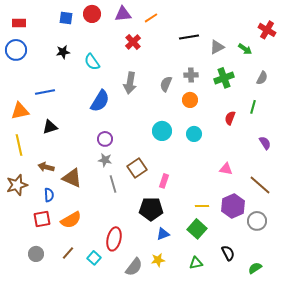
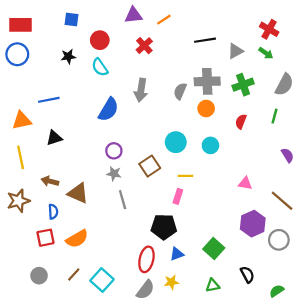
red circle: (92, 14) -> (100, 40), moved
red rectangle: (19, 23) -> (21, 25), size x1.5
red cross: (267, 30) -> (269, 29), moved
gray cross: (191, 75) -> (207, 81), size x1.6
gray semicircle: (262, 78) -> (284, 85), size x1.5
red semicircle: (230, 118) -> (241, 122), moved
brown square: (137, 168) -> (150, 166), moved
yellow line: (202, 206) -> (186, 176), moved
red ellipse: (114, 239) -> (146, 259), moved
cyan square: (94, 258) -> (102, 280), size x1.5

